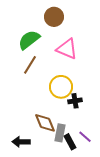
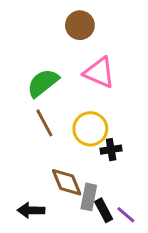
green semicircle: (29, 40) -> (43, 83), moved
brown line: (30, 65) -> (44, 123), moved, turned -60
purple line: (85, 137) -> (126, 215), moved

